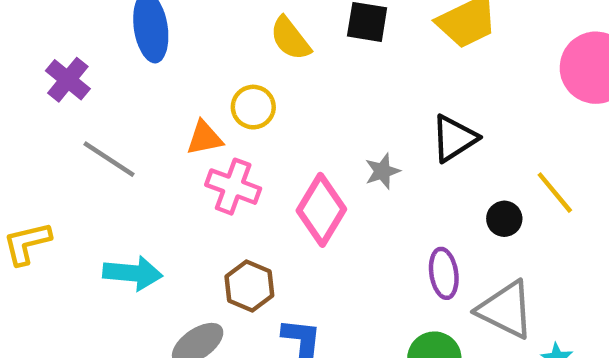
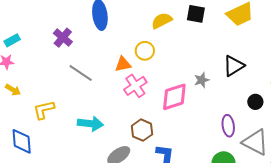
yellow semicircle: (290, 38) -> (162, 21), turned 100
pink cross: (233, 187) -> (135, 86), turned 35
pink diamond: (321, 210) -> (174, 97), turned 40

